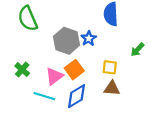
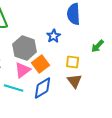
gray hexagon: (67, 41) -> (25, 48), moved
brown triangle: (112, 88) -> (75, 81), turned 49

